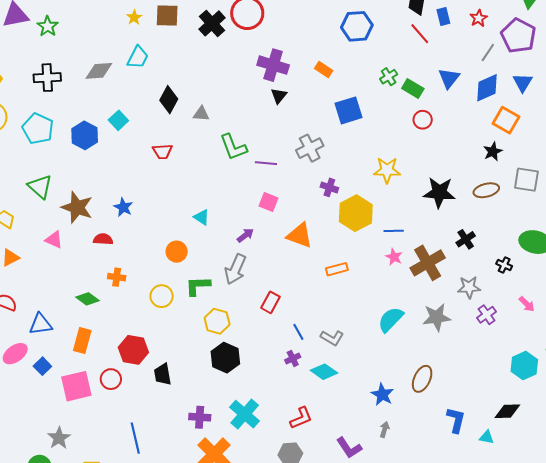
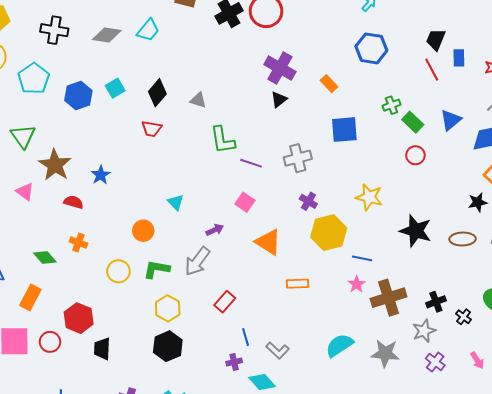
black diamond: (169, 100) -> (157, 93), moved
black cross: (466, 239) -> (436, 302), moved
gray star: (469, 287) -> (424, 331), turned -30
purple cross: (487, 315) -> (435, 362), turned -30

